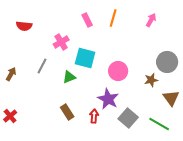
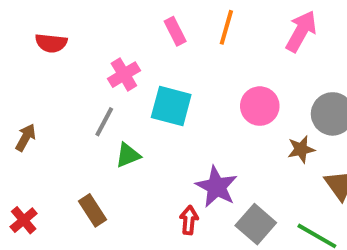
pink arrow: (151, 20) -> (301, 31), size x1.5
gray line: (42, 66) -> (104, 122), moved
pink circle: (118, 71) -> (260, 106), moved
green triangle: (69, 77) -> (128, 155), moved
brown rectangle: (67, 112) -> (92, 210), moved

